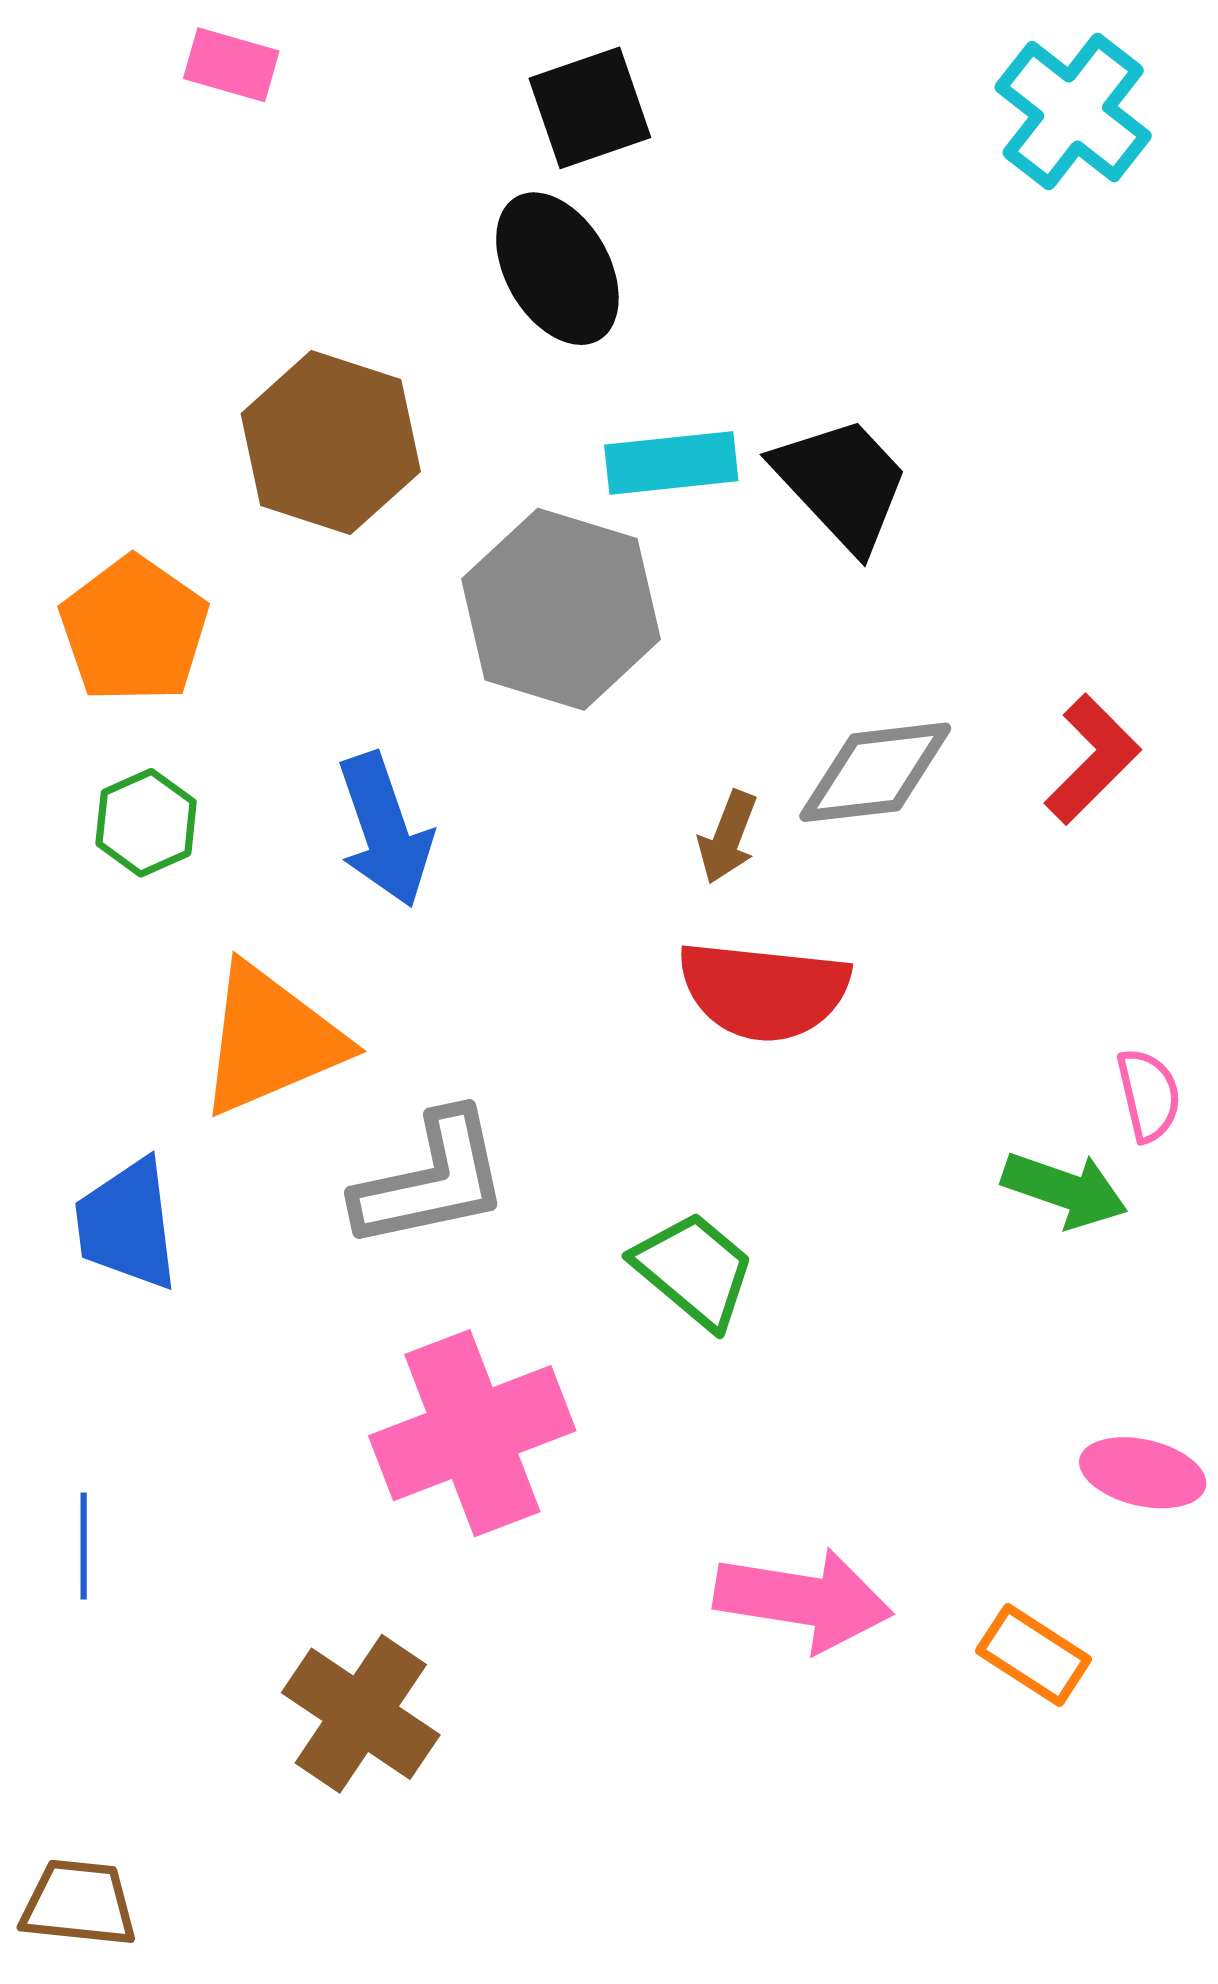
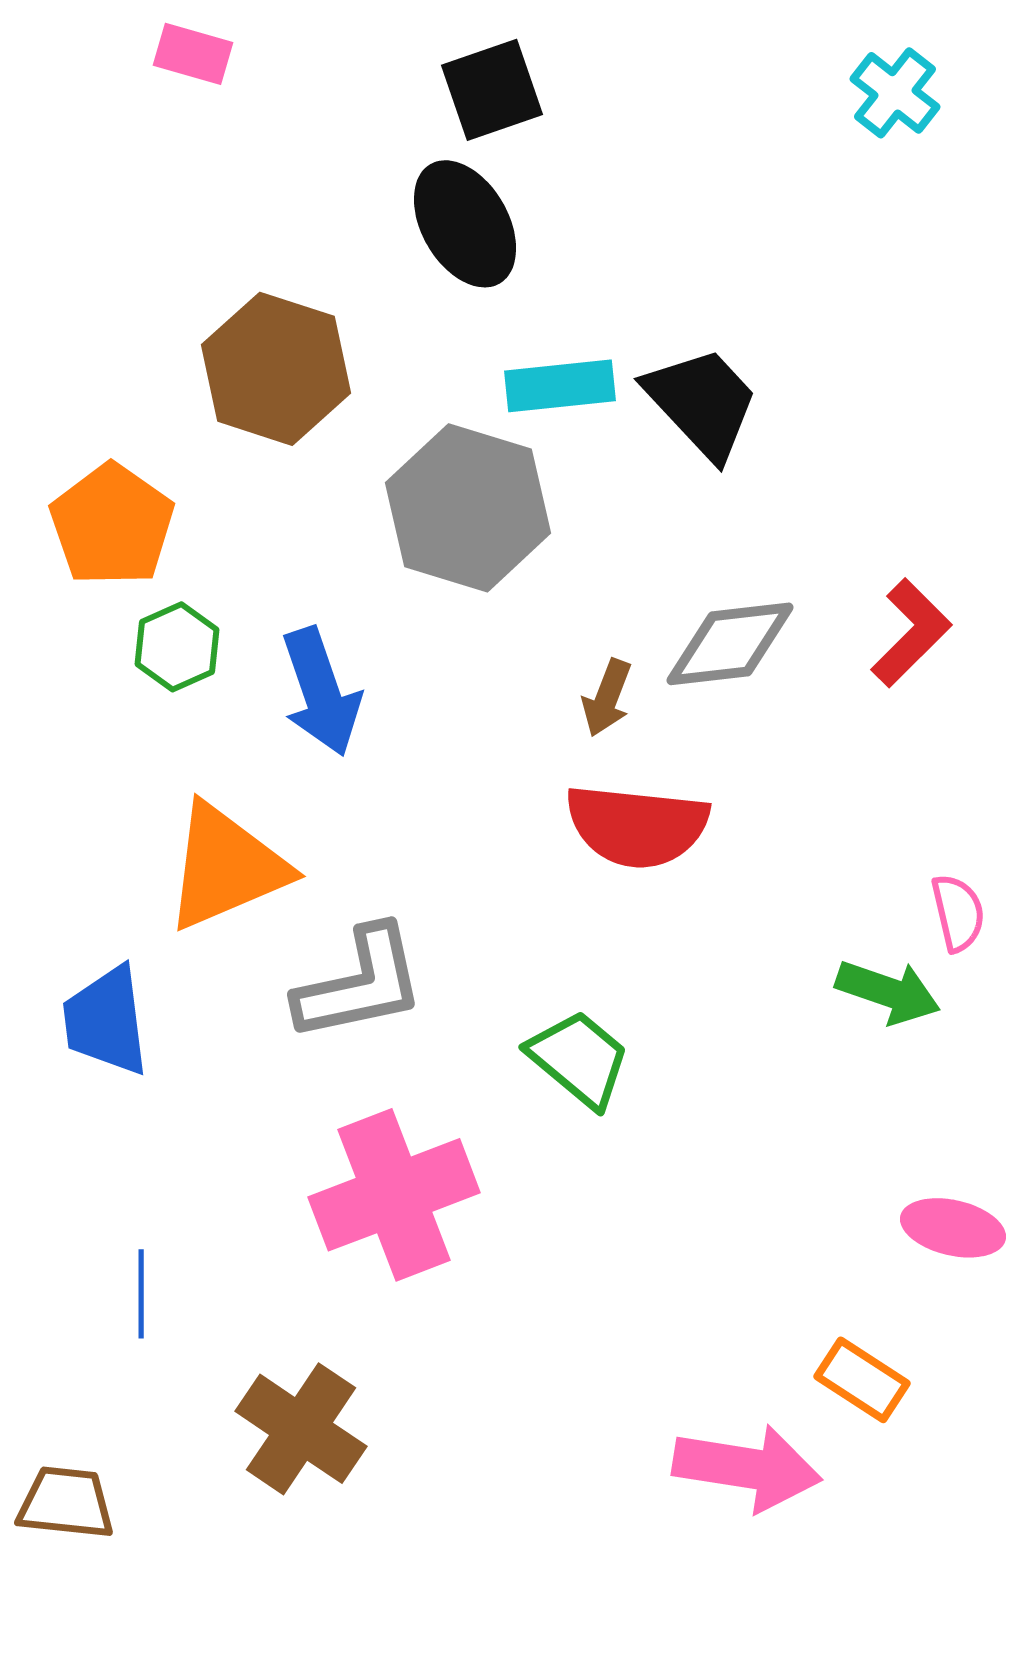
cyan cross: (1073, 112) -> (895, 93), size x0.7
green hexagon: (146, 823) -> (177, 647), moved
blue line: (84, 1546) -> (141, 1294), moved
pink arrow: (803, 1600) -> (747, 1468), moved
brown trapezoid: (79, 1903) -> (66, 1503), moved

